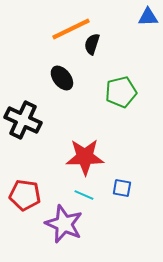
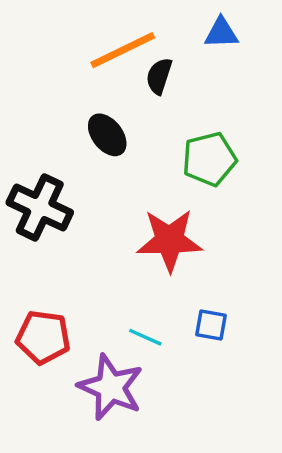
blue triangle: (148, 17) -> (221, 33), moved
red star: (85, 157) -> (169, 240), moved

